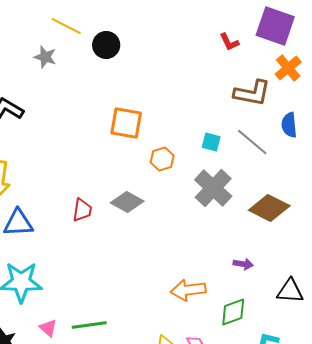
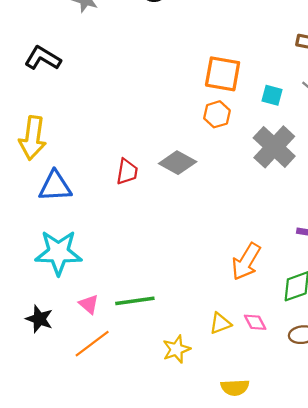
orange square: (126, 123) -> (223, 74), moved
orange arrow: (188, 290) -> (246, 262), turned -52

